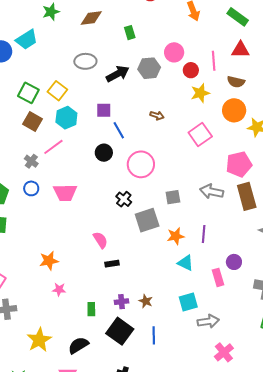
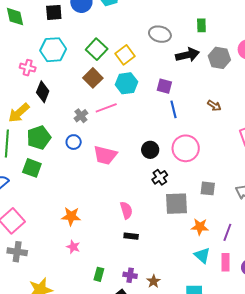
green rectangle: (130, 33) -> (201, 25), moved
black circle: (104, 153) -> (150, 150), moved
pink rectangle: (218, 277) -> (225, 262), moved

